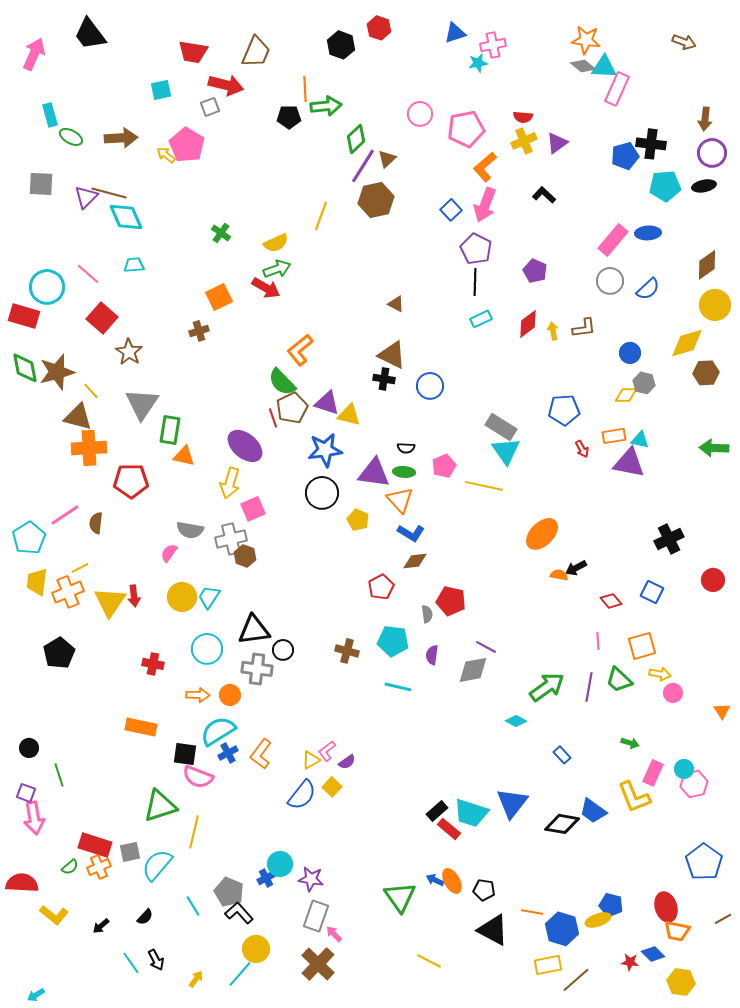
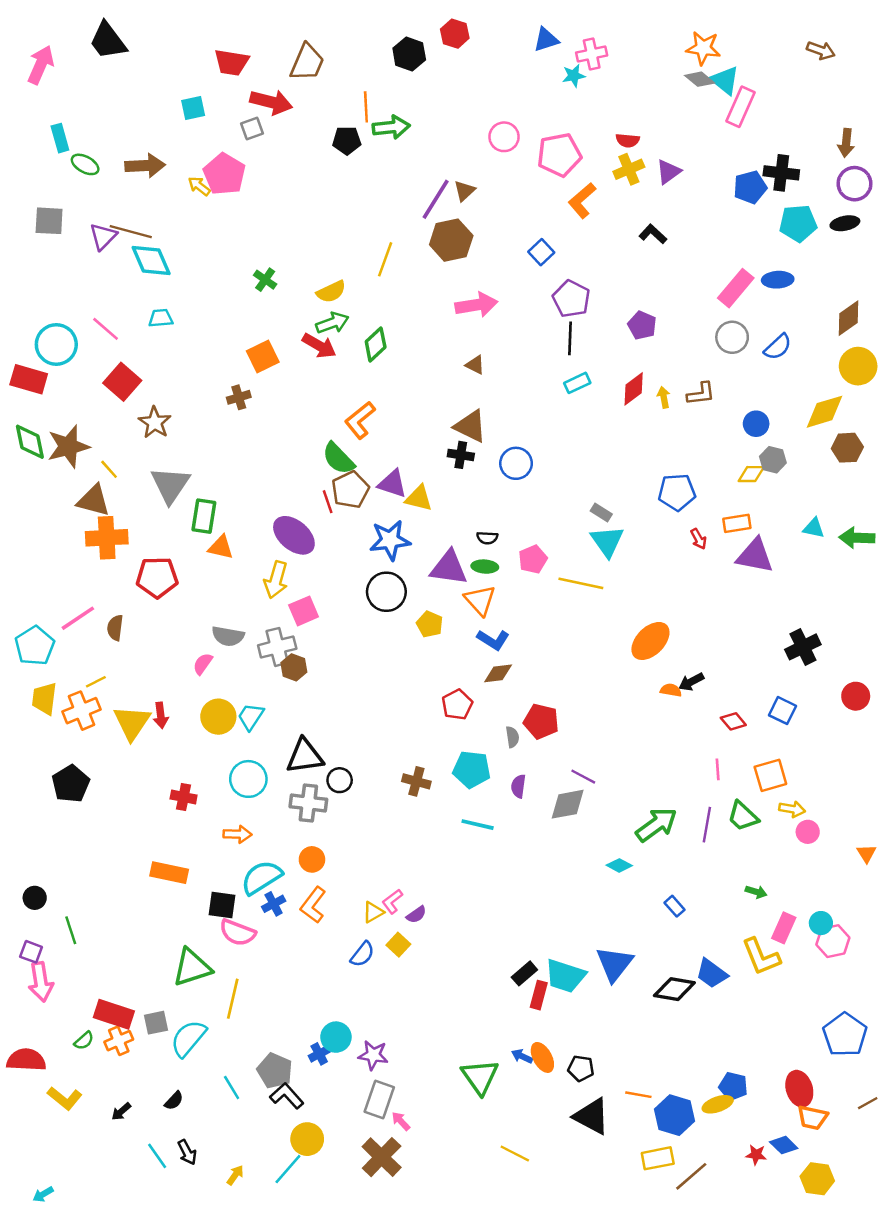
cyan triangle: (604, 67) -> (725, 80), turned 36
green diamond: (356, 139) -> (376, 344), moved
pink arrow: (485, 205) -> (476, 305), moved, turned -120
gray rectangle: (501, 427) -> (601, 513), size x0.6
cyan triangle: (640, 440) -> (814, 528), moved
orange circle: (230, 695) -> (312, 859), moved
blue semicircle: (302, 795) -> (362, 954), size x0.7
red rectangle: (449, 829) -> (539, 995), turned 65

